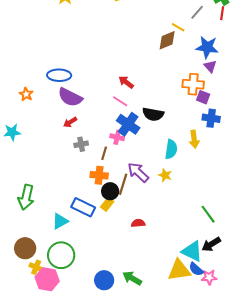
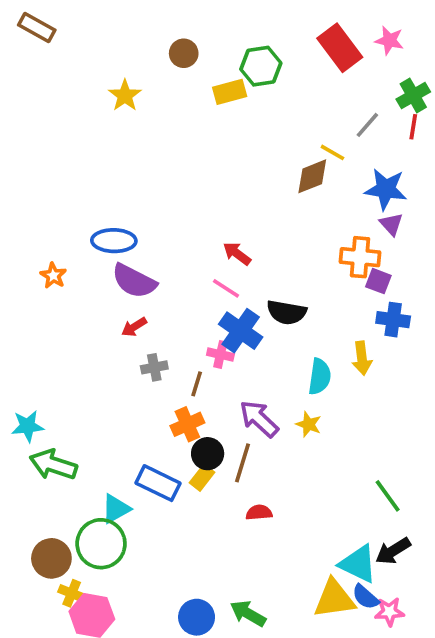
cyan star: (12, 132) -> (28, 426), moved
orange cross: (99, 175) -> (187, 424), turned -30
brown line: (123, 184) -> (242, 463), moved
green arrow: (26, 197) -> (53, 465), turned 95
green circle: (61, 255) -> (101, 544), moved

